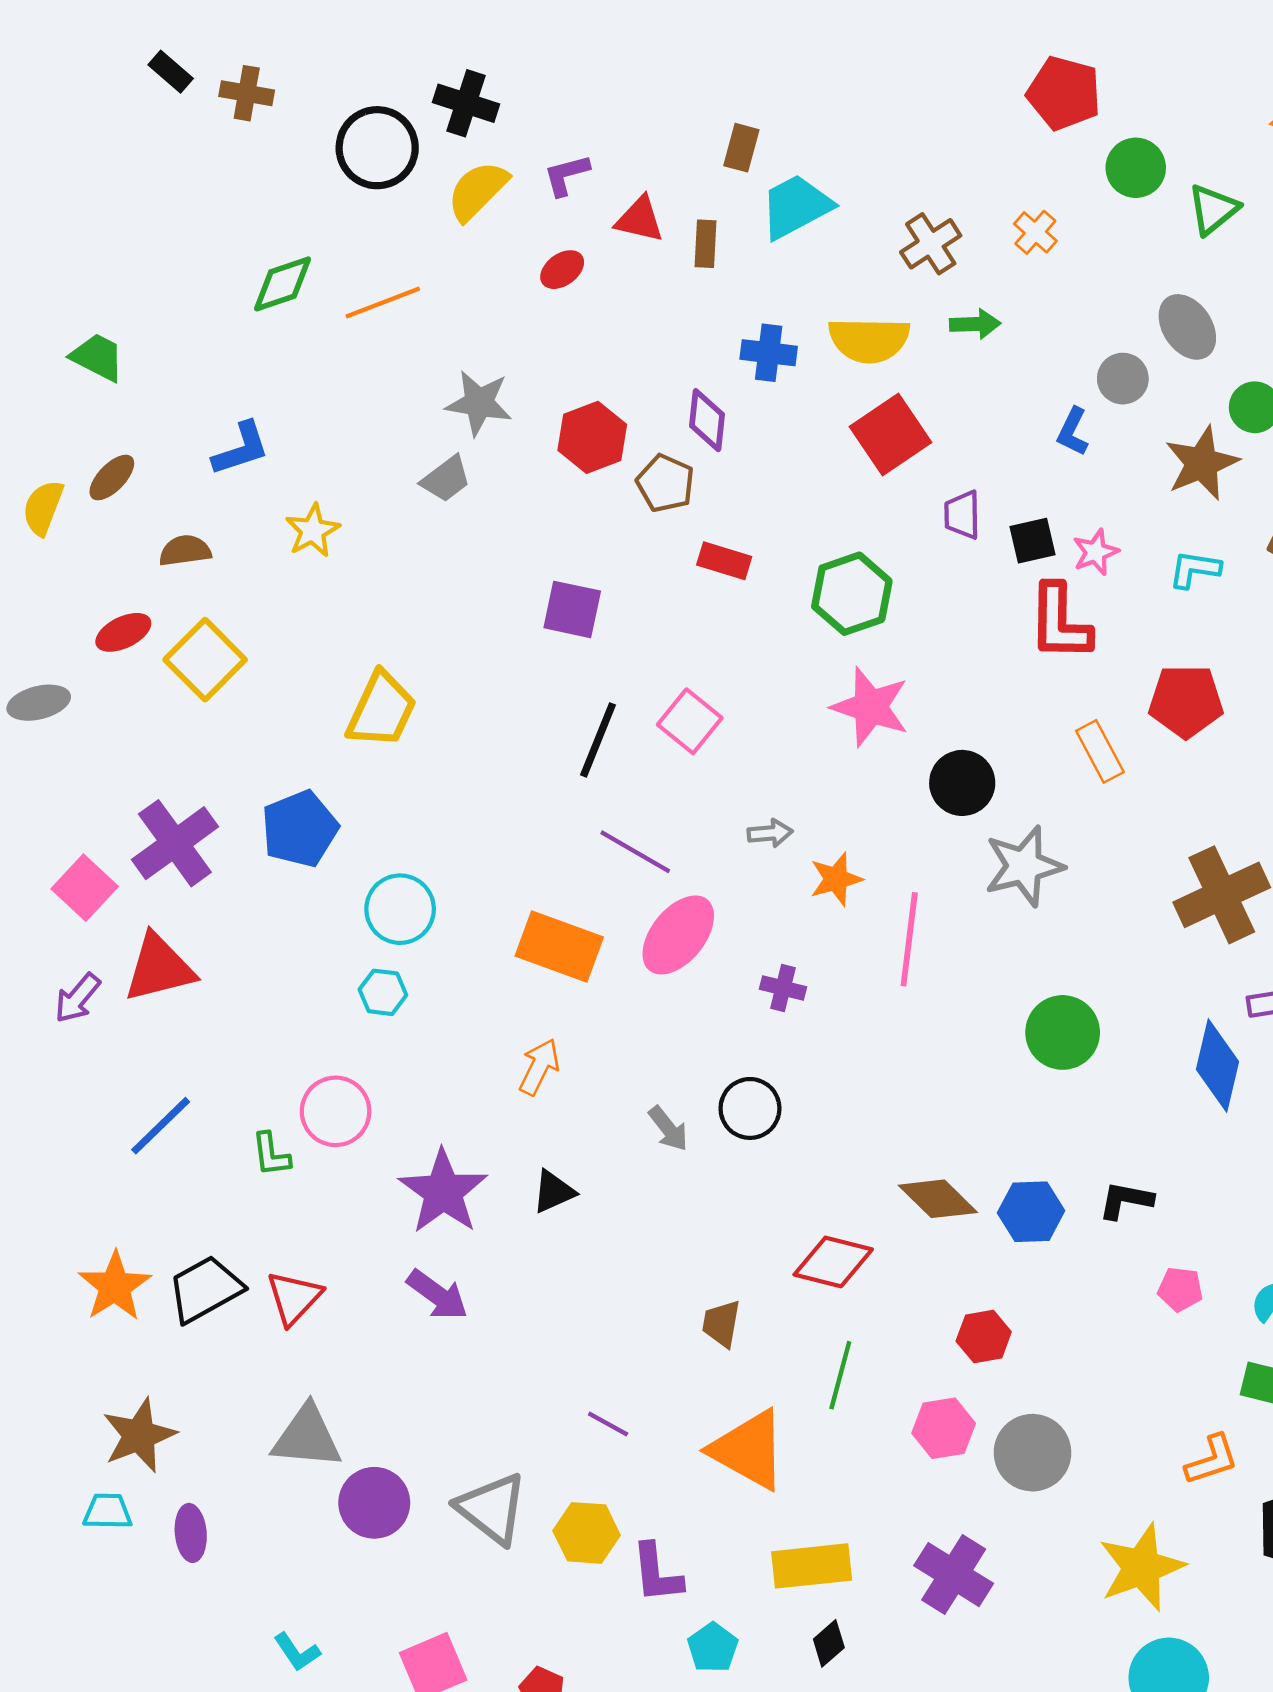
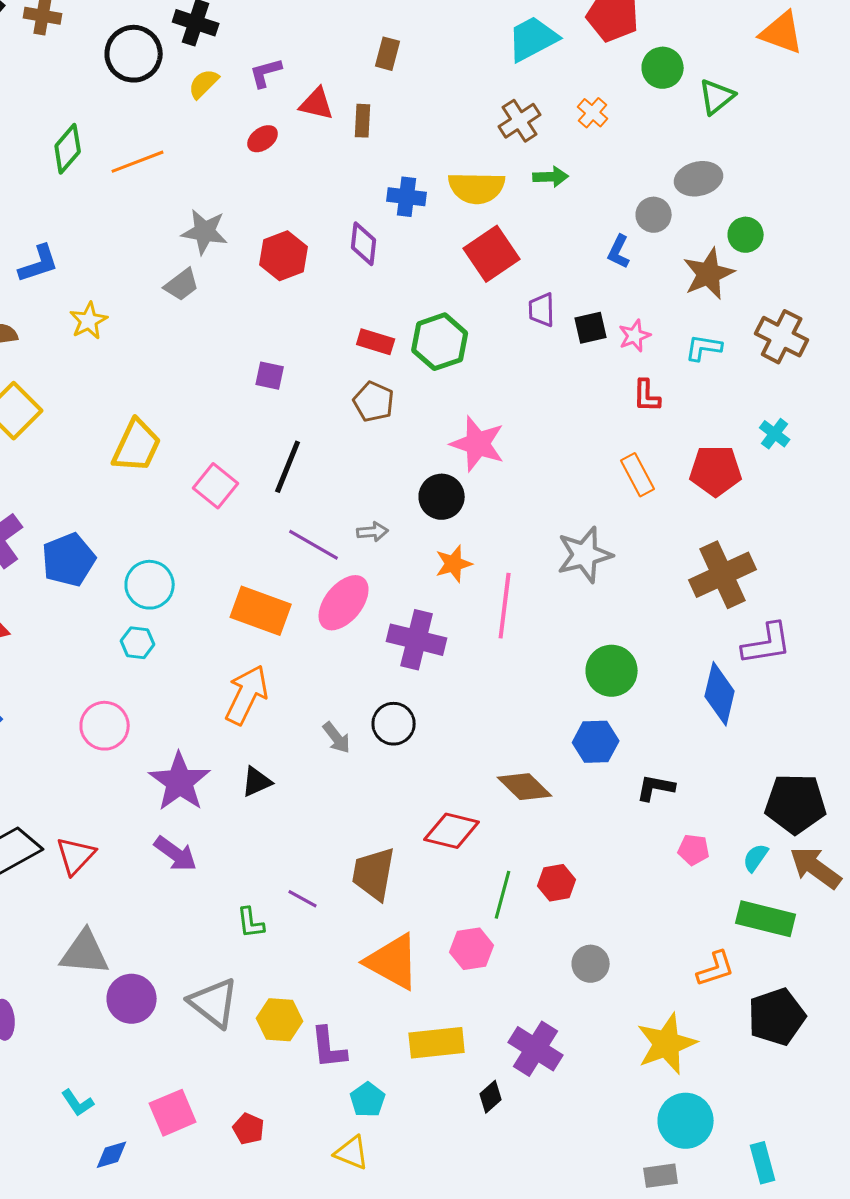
yellow semicircle: (478, 191) -> (204, 84), size x0.7
cyan trapezoid: (796, 206) -> (533, 39), moved
green diamond: (283, 284) -> (68, 149), turned -30
gray ellipse: (1187, 327) -> (699, 179), turned -69
brown pentagon: (665, 483) -> (374, 402), moved
green hexagon: (852, 594) -> (440, 342), moved
purple square: (572, 609) -> (270, 376), size x0.7
red L-shape: (1060, 622) -> (647, 396), moved, size x0.6
red pentagon: (1186, 701) -> (716, 471), moved
pink square: (690, 721) -> (216, 486), moved
black circle: (962, 783) -> (442, 497), moved
blue pentagon: (300, 829) -> (69, 560), moved
gray arrow: (770, 833) -> (373, 532), moved
purple cross: (783, 988) -> (417, 640), size x1.8
orange arrow: (539, 1067) -> (247, 695), size x1.5
green L-shape: (271, 1154) -> (251, 923), moved
blue hexagon: (1031, 1212) -> (596, 742), moved
brown trapezoid: (721, 1324) -> (374, 874), size x1.6
green line: (840, 1375) -> (503, 895), moved
purple line: (608, 1424) -> (303, 899), moved
pink hexagon: (944, 1428) -> (472, 949), moved
gray circle: (1032, 1453) -> (591, 964), size x0.7
black diamond: (829, 1643) -> (491, 1097), moved

